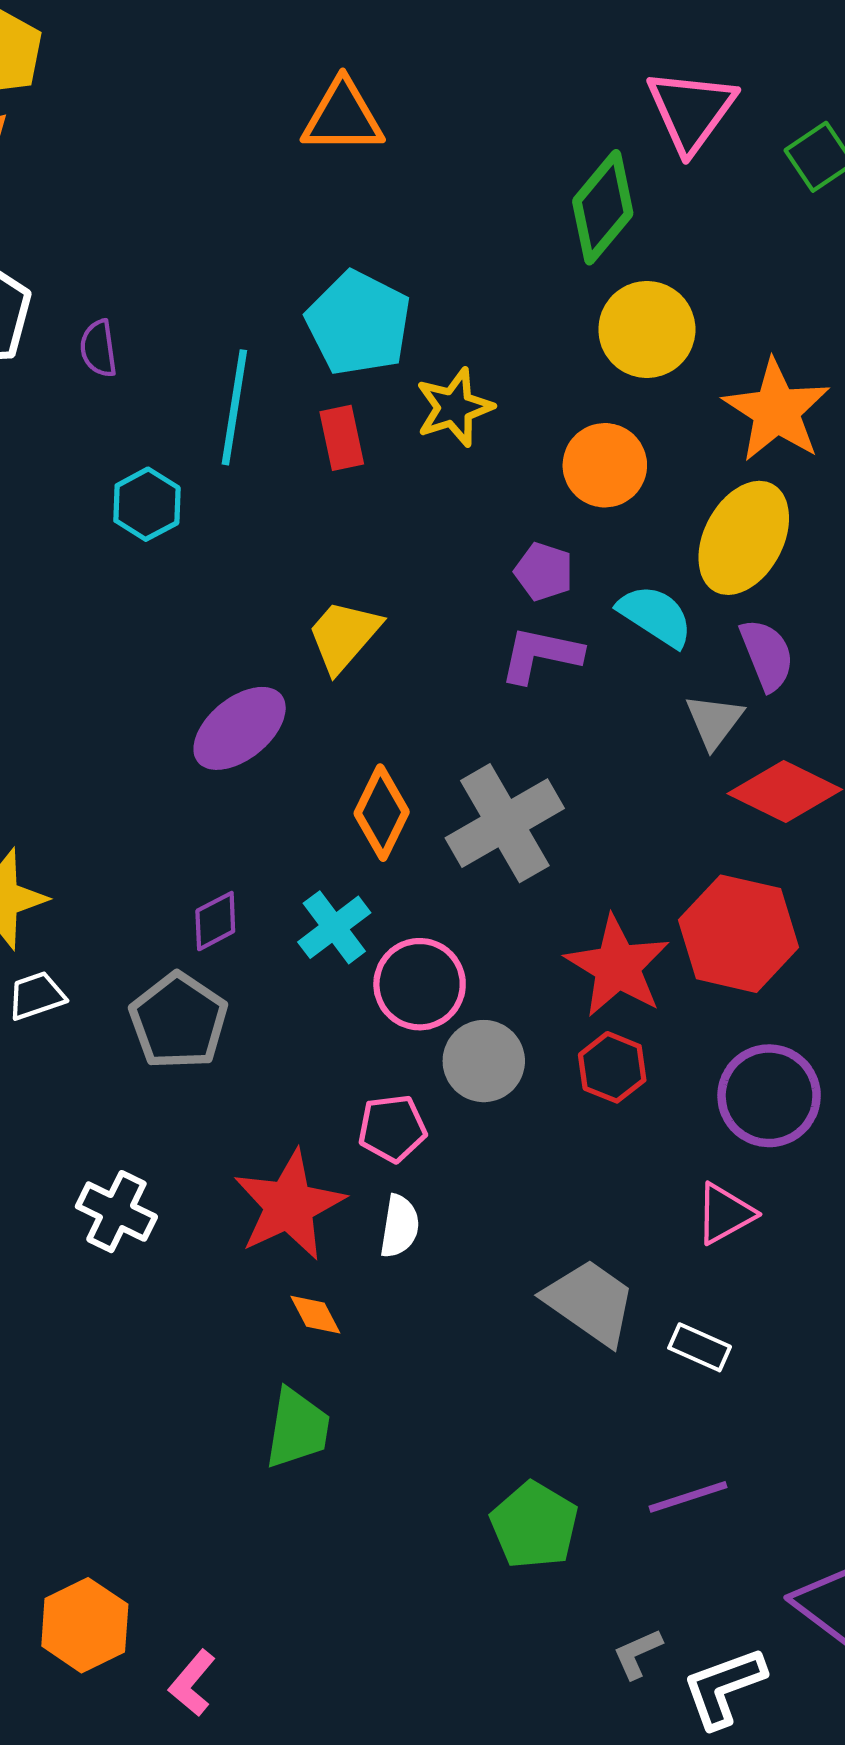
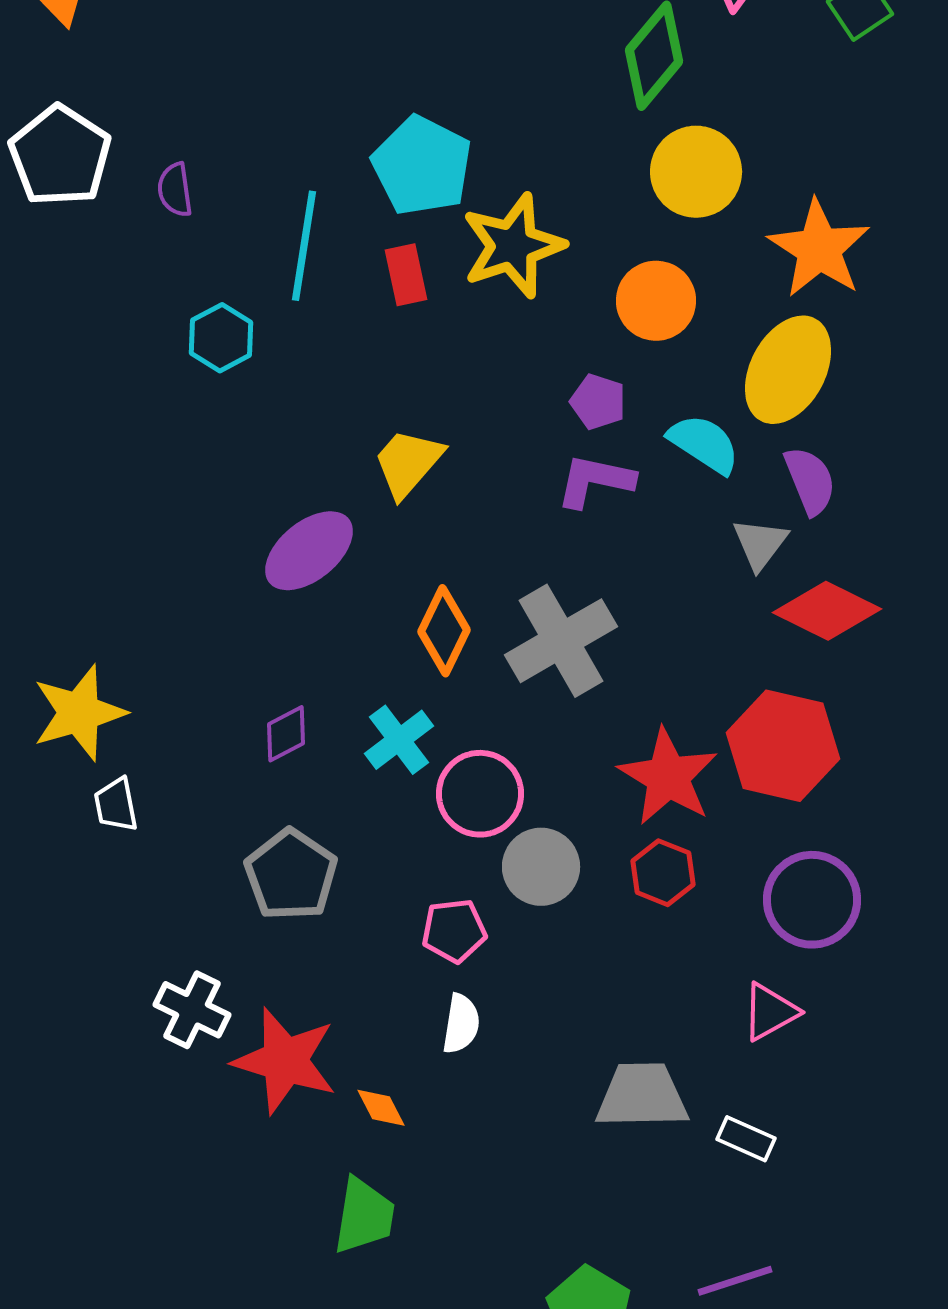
yellow star: (454, 407) -> (513, 246), size x1.4
white trapezoid: (36, 996) -> (116, 805), turned -82
gray pentagon: (179, 1021) -> (291, 875), moved
red star: (289, 1205) -> (285, 1061), moved, turned -30
gray trapezoid: (590, 1302) -> (642, 1096), turned -36

